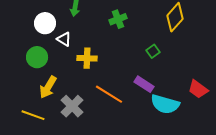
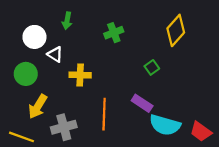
red trapezoid: (198, 89) -> (201, 132), moved
orange line: (109, 94) -> (104, 114), turned 60
gray cross: (72, 106) -> (64, 127), turned 30

